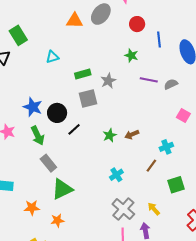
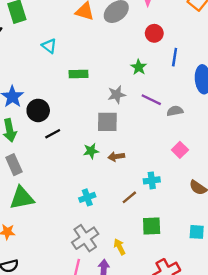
cyan triangle: (52, 57) -> (49, 46), turned 40
gray star: (108, 81) -> (117, 95), moved
gray square: (88, 98) -> (107, 122), moved

